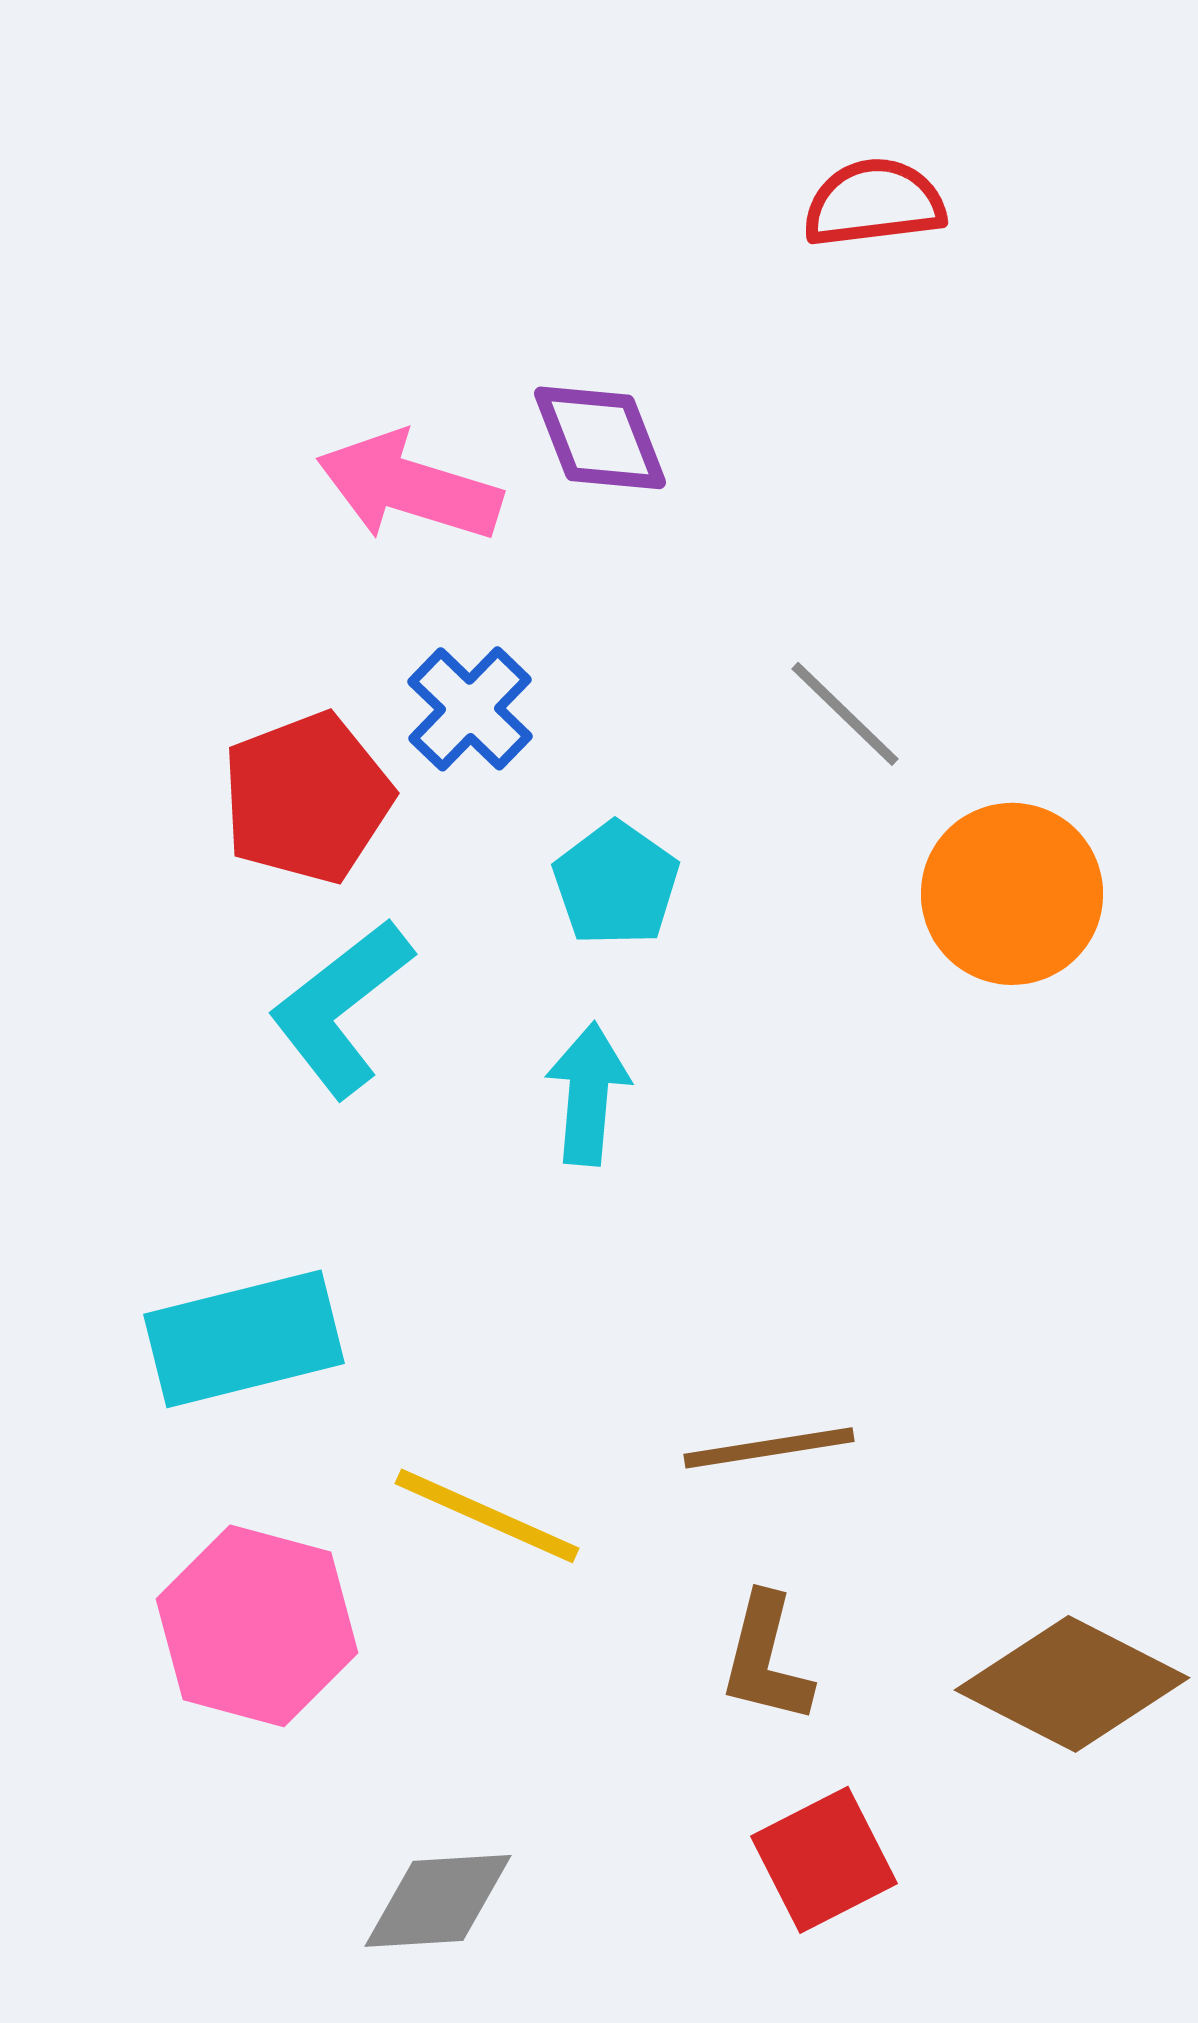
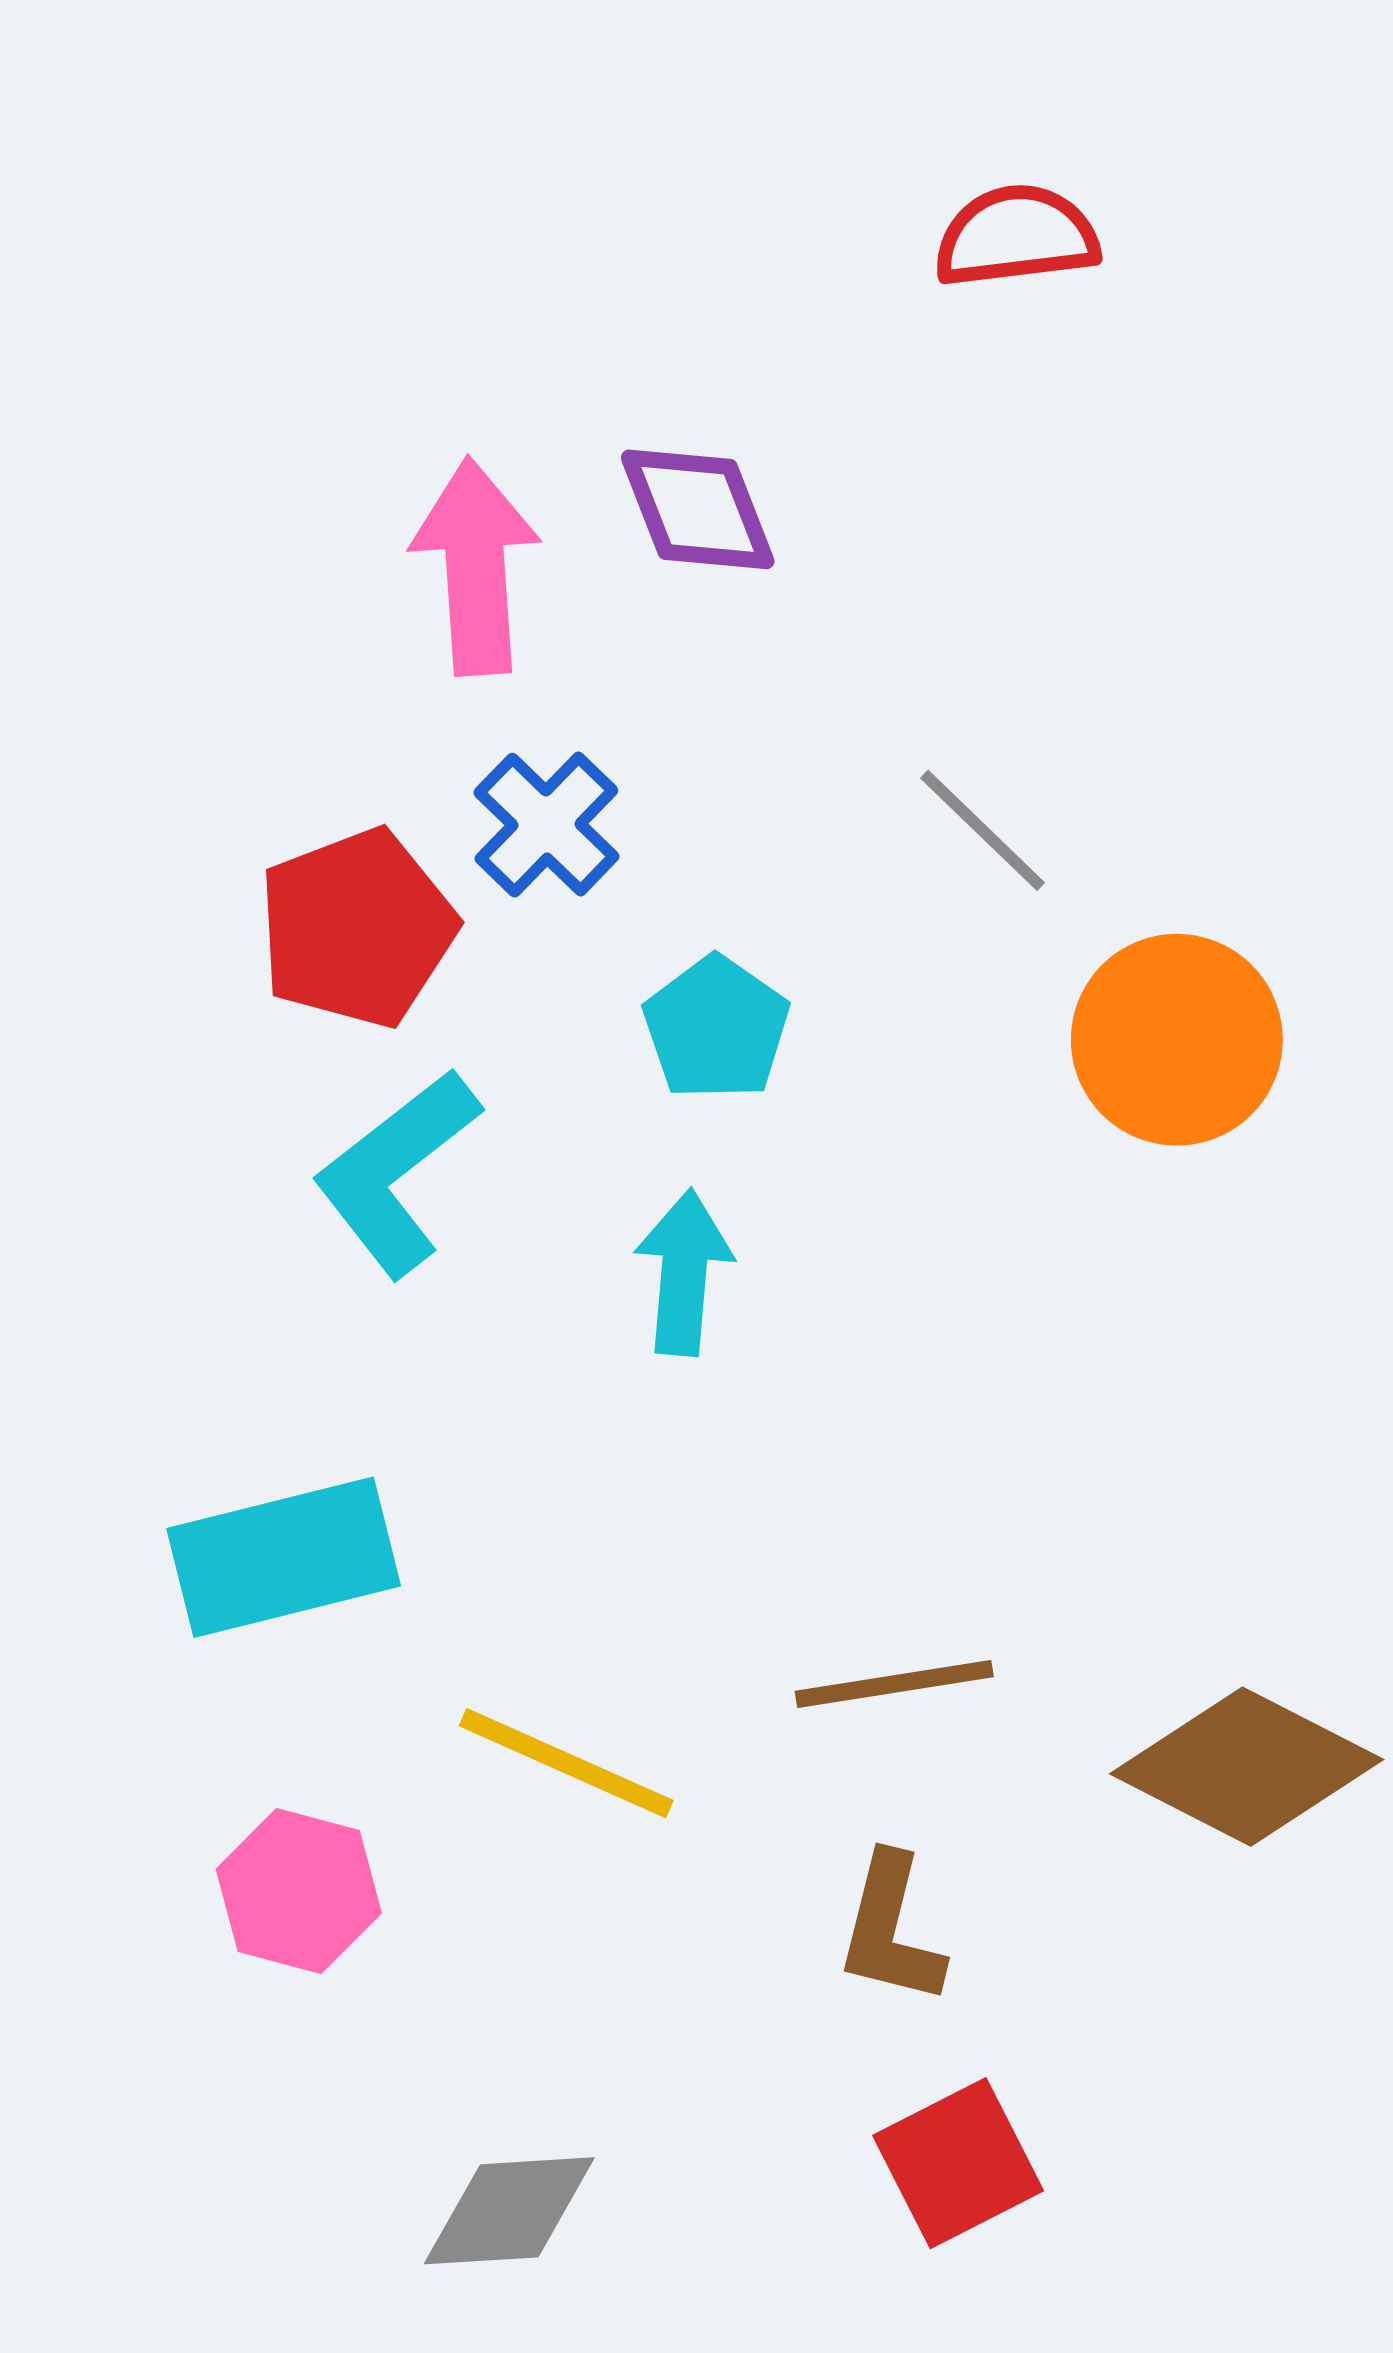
pink arrow: (409, 487) -> (476, 566), turned 69
pink hexagon: (257, 1626) -> (299, 1891), size x0.7
brown diamond: (1072, 1684) -> (1247, 1767), moved

